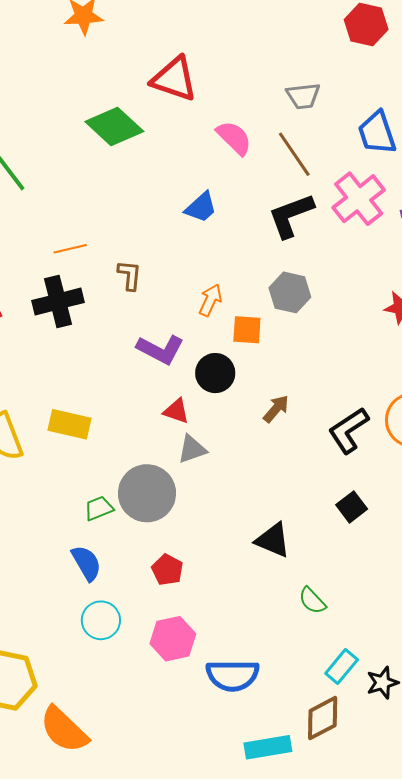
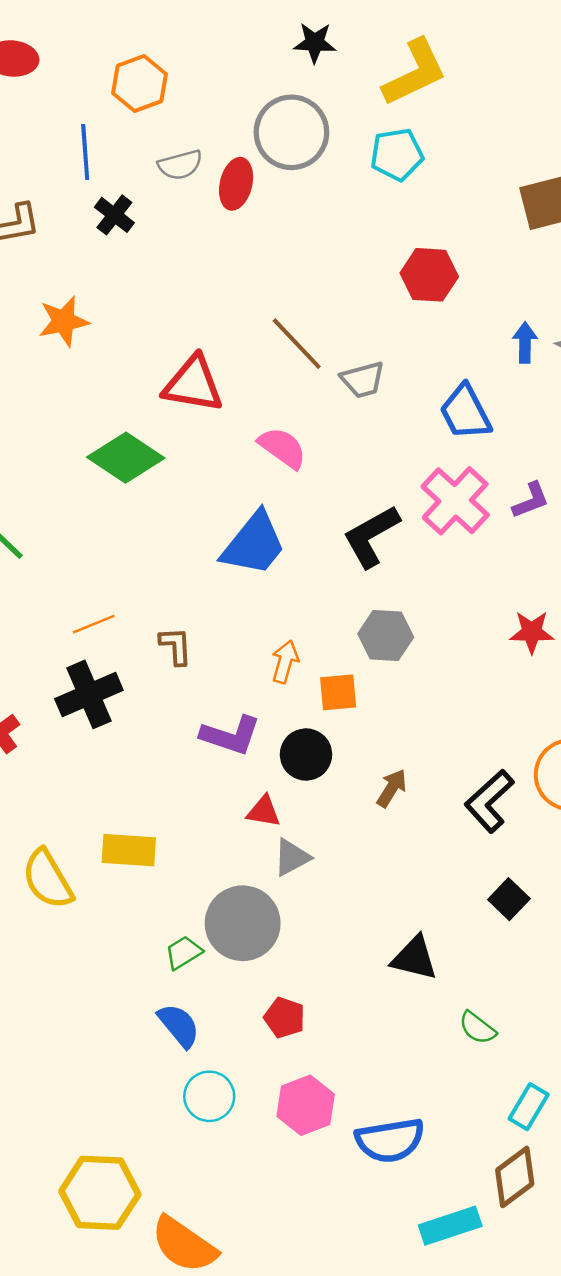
brown line: (294, 154) -> (297, 344), moved
blue trapezoid: (201, 207) -> (254, 544), size x1.6

